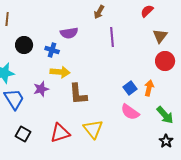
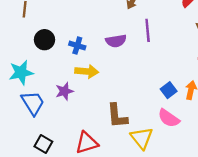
purple semicircle: (69, 33) -> (116, 41), moved
brown L-shape: (78, 94) -> (117, 116), moved
yellow triangle: (93, 129) -> (142, 138), moved

